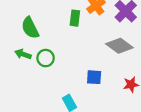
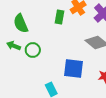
blue square: (94, 77) -> (74, 68), size x1.5

